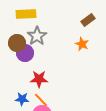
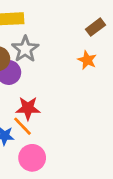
orange line: (41, 100) -> (22, 126), moved

